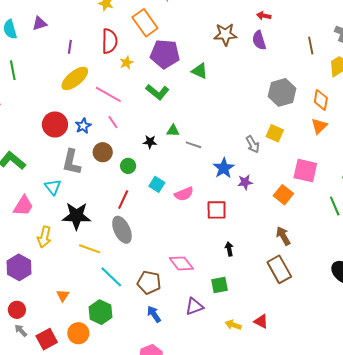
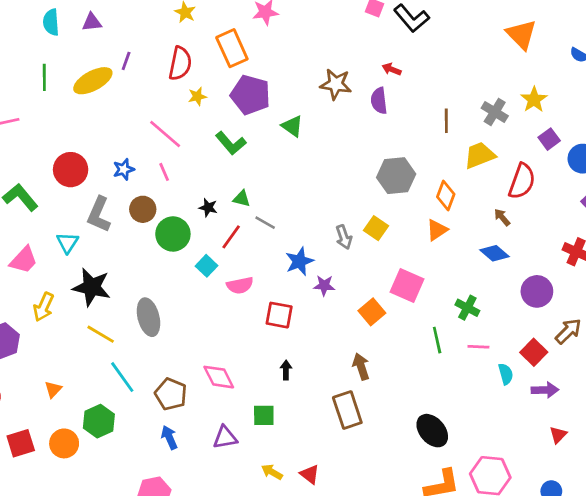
yellow ellipse: (75, 78) -> (93, 81), moved
red circle: (55, 124) -> (71, 170), moved
green circle: (128, 166) -> (173, 234), size x1.6
red line: (123, 200) -> (231, 237), moved

